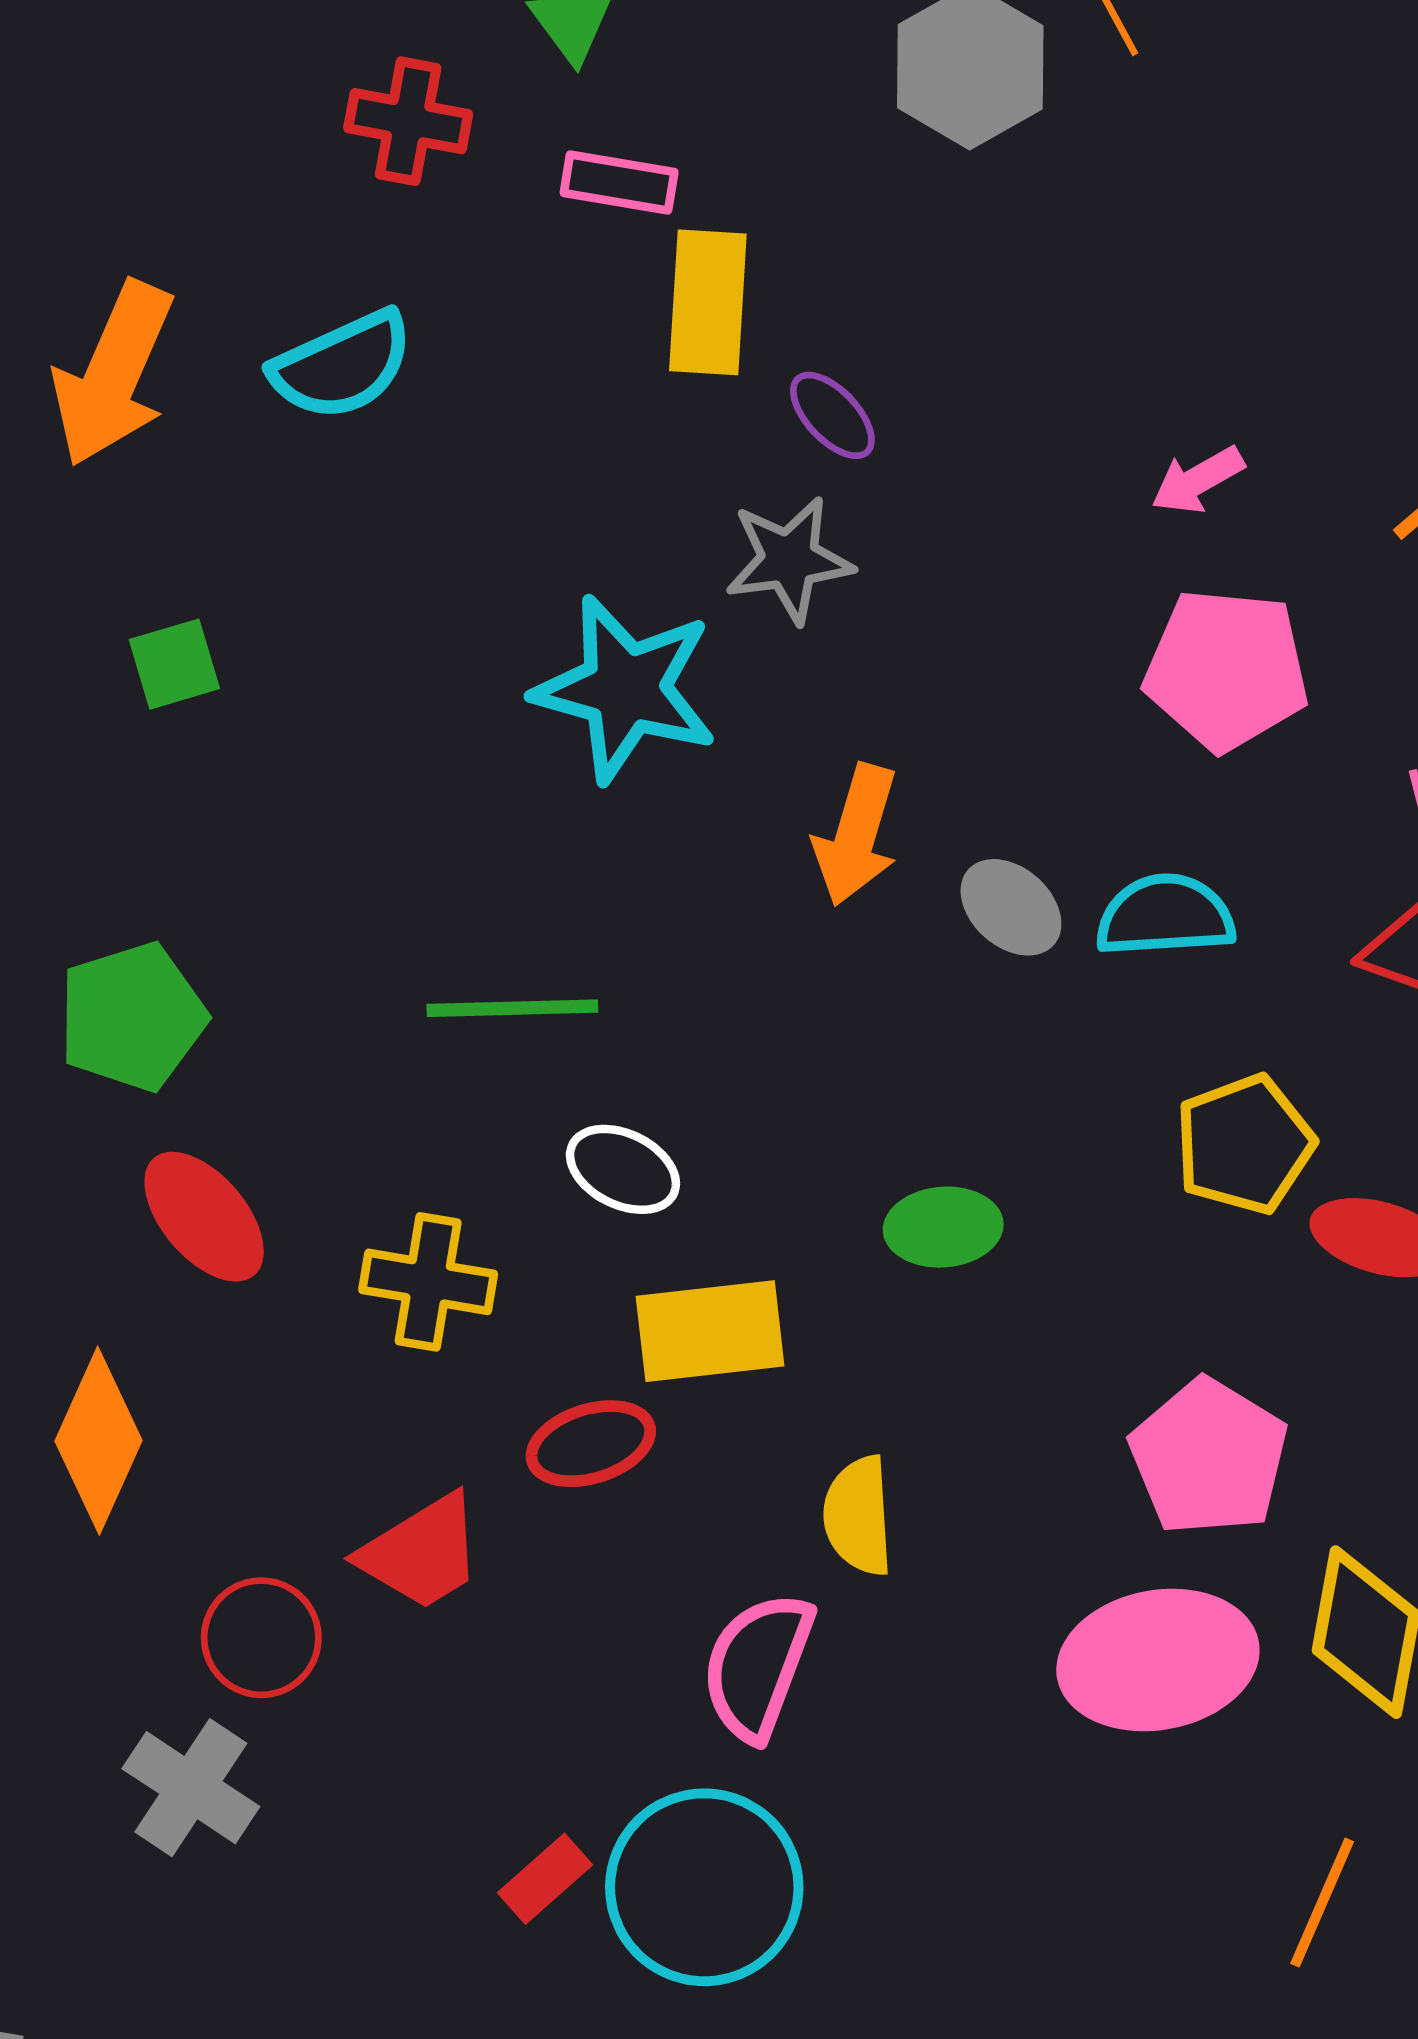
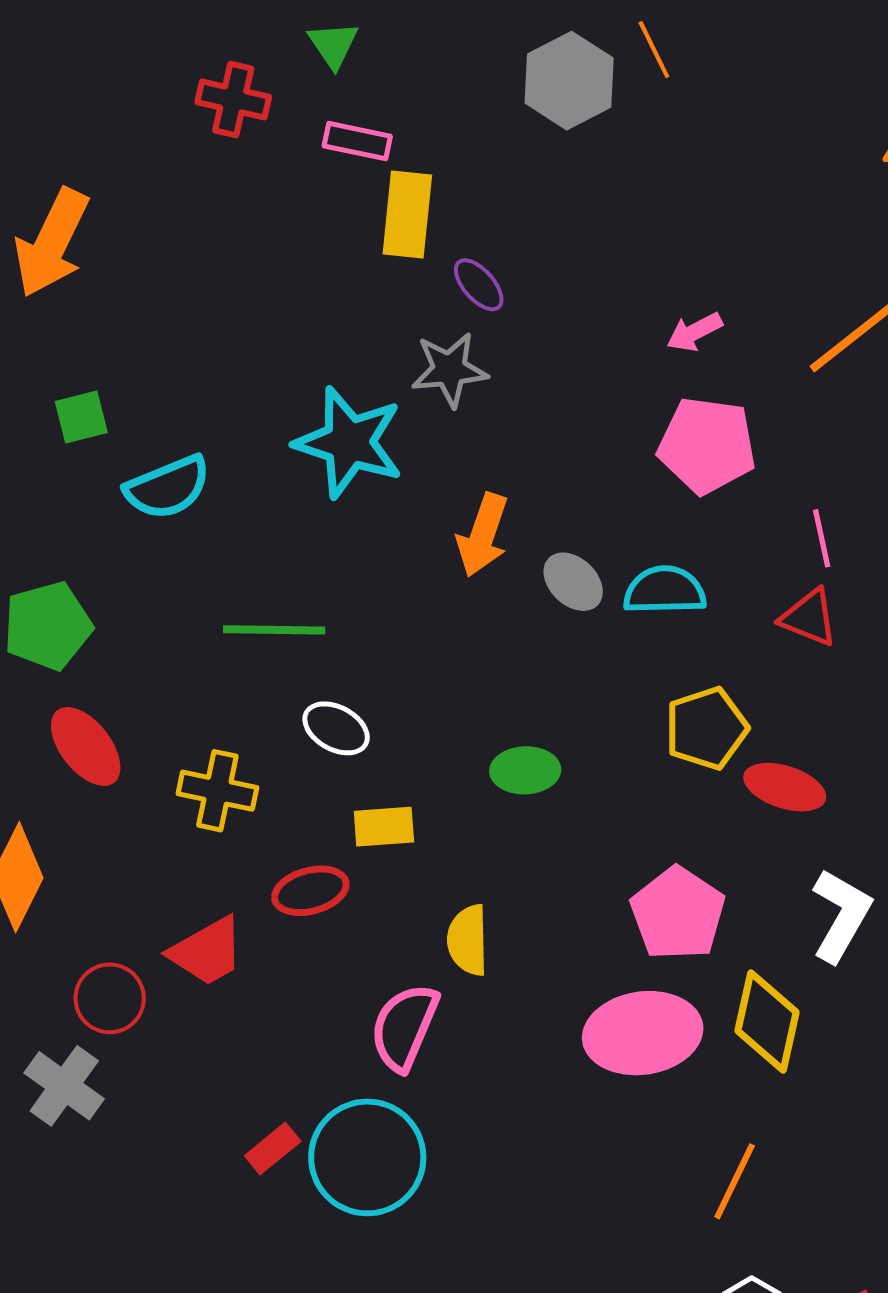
cyan semicircle: (342, 365) -> (168, 487), moved
yellow rectangle: (710, 1331) -> (384, 827), size x0.7

